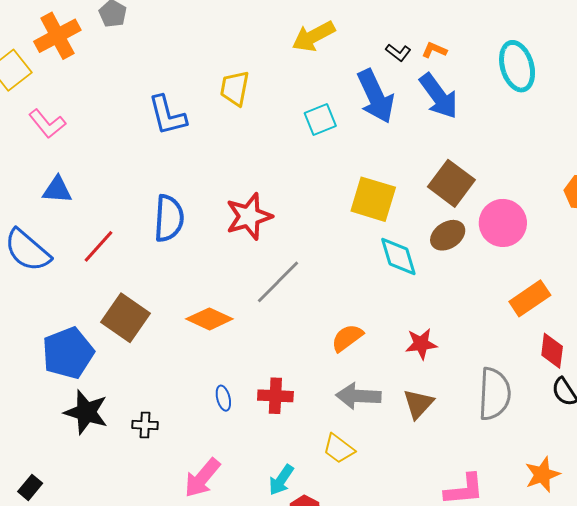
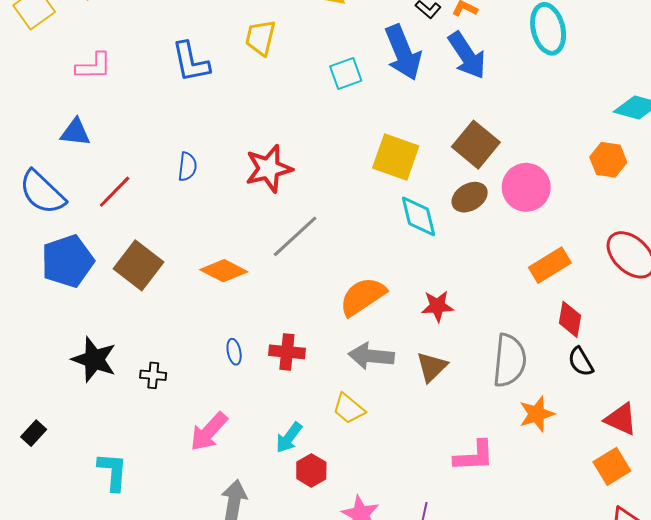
pink L-shape: (47, 124) -> (94, 66), moved, turned -54
blue semicircle: (169, 218) -> (187, 167), size x0.6
orange semicircle: (347, 338) -> (363, 296), size x1.4
blue pentagon: (68, 353) -> (68, 261), moved
orange star: (542, 475) -> (537, 414), moved

